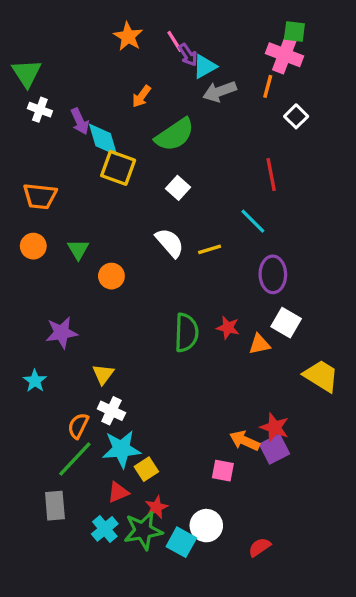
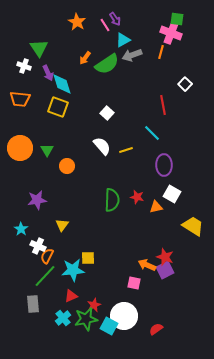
purple arrow: (188, 55) -> (115, 19), moved
green triangle: (27, 73) -> (39, 48), moved
white square: (296, 116) -> (185, 84), moved
green semicircle: (175, 135) -> (107, 64), moved
yellow square: (118, 168) -> (58, 107), moved
orange trapezoid: (40, 196) -> (20, 99), moved
orange circle: (33, 246) -> (20, 148), size x1.6
white cross: (111, 411) -> (38, 246), moved
yellow square: (146, 469) -> (88, 258), moved, turned 32
white circle: (206, 526) -> (124, 316), size x1.4

